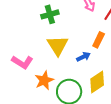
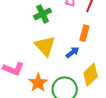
green cross: (50, 14) -> (43, 14), moved

